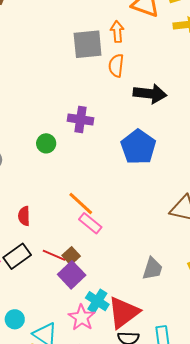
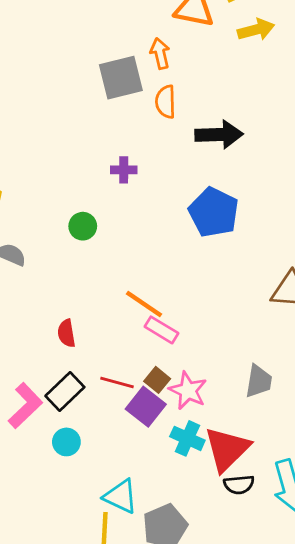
purple cross: (81, 119) -> (124, 170), moved, size x0.7
brown square: (71, 256) -> (157, 380), moved
pink star: (82, 318) -> (188, 391), moved
cyan circle: (15, 319) -> (66, 442), moved

